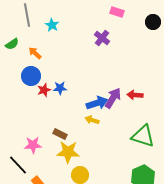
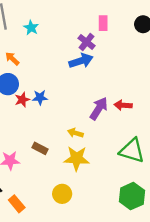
pink rectangle: (117, 12) -> (103, 23), moved, turned 72
blue arrow: (97, 103) -> (81, 61), moved
yellow star: (68, 152) -> (77, 158), moved

